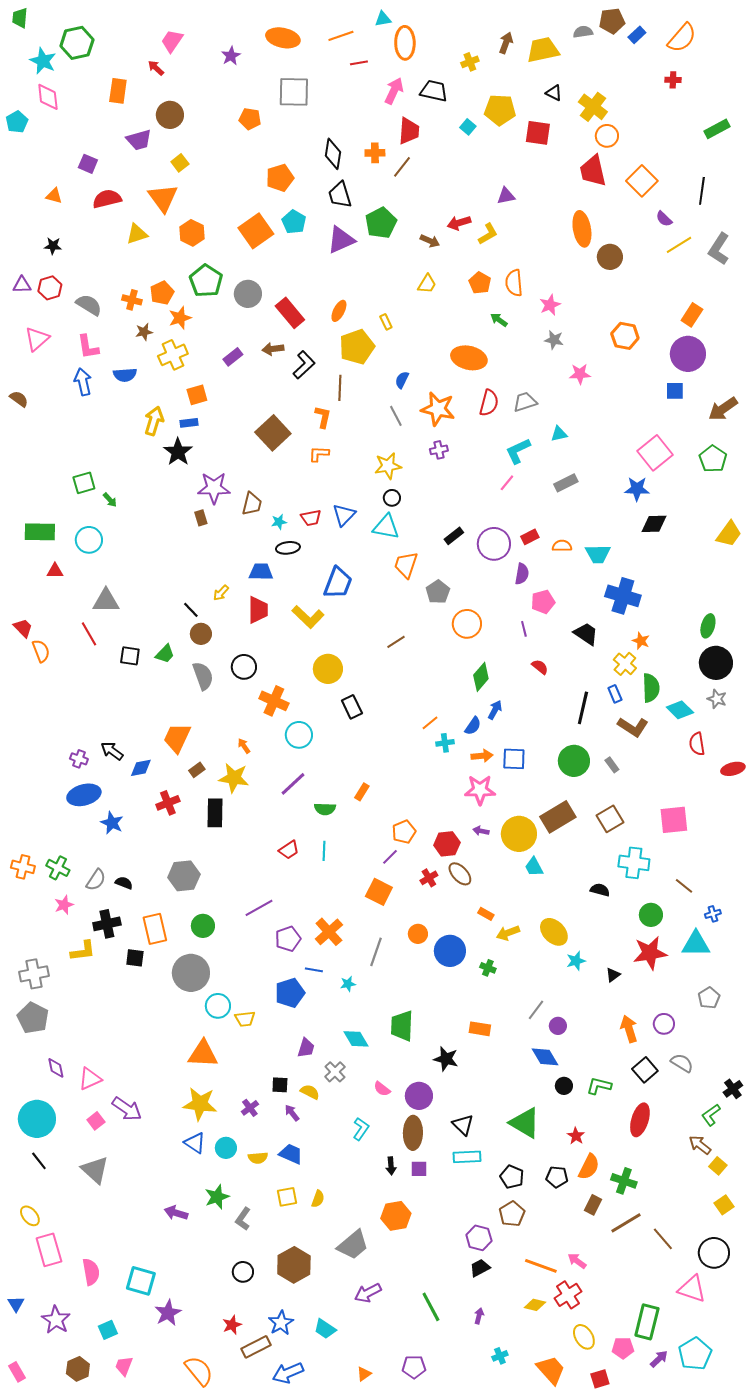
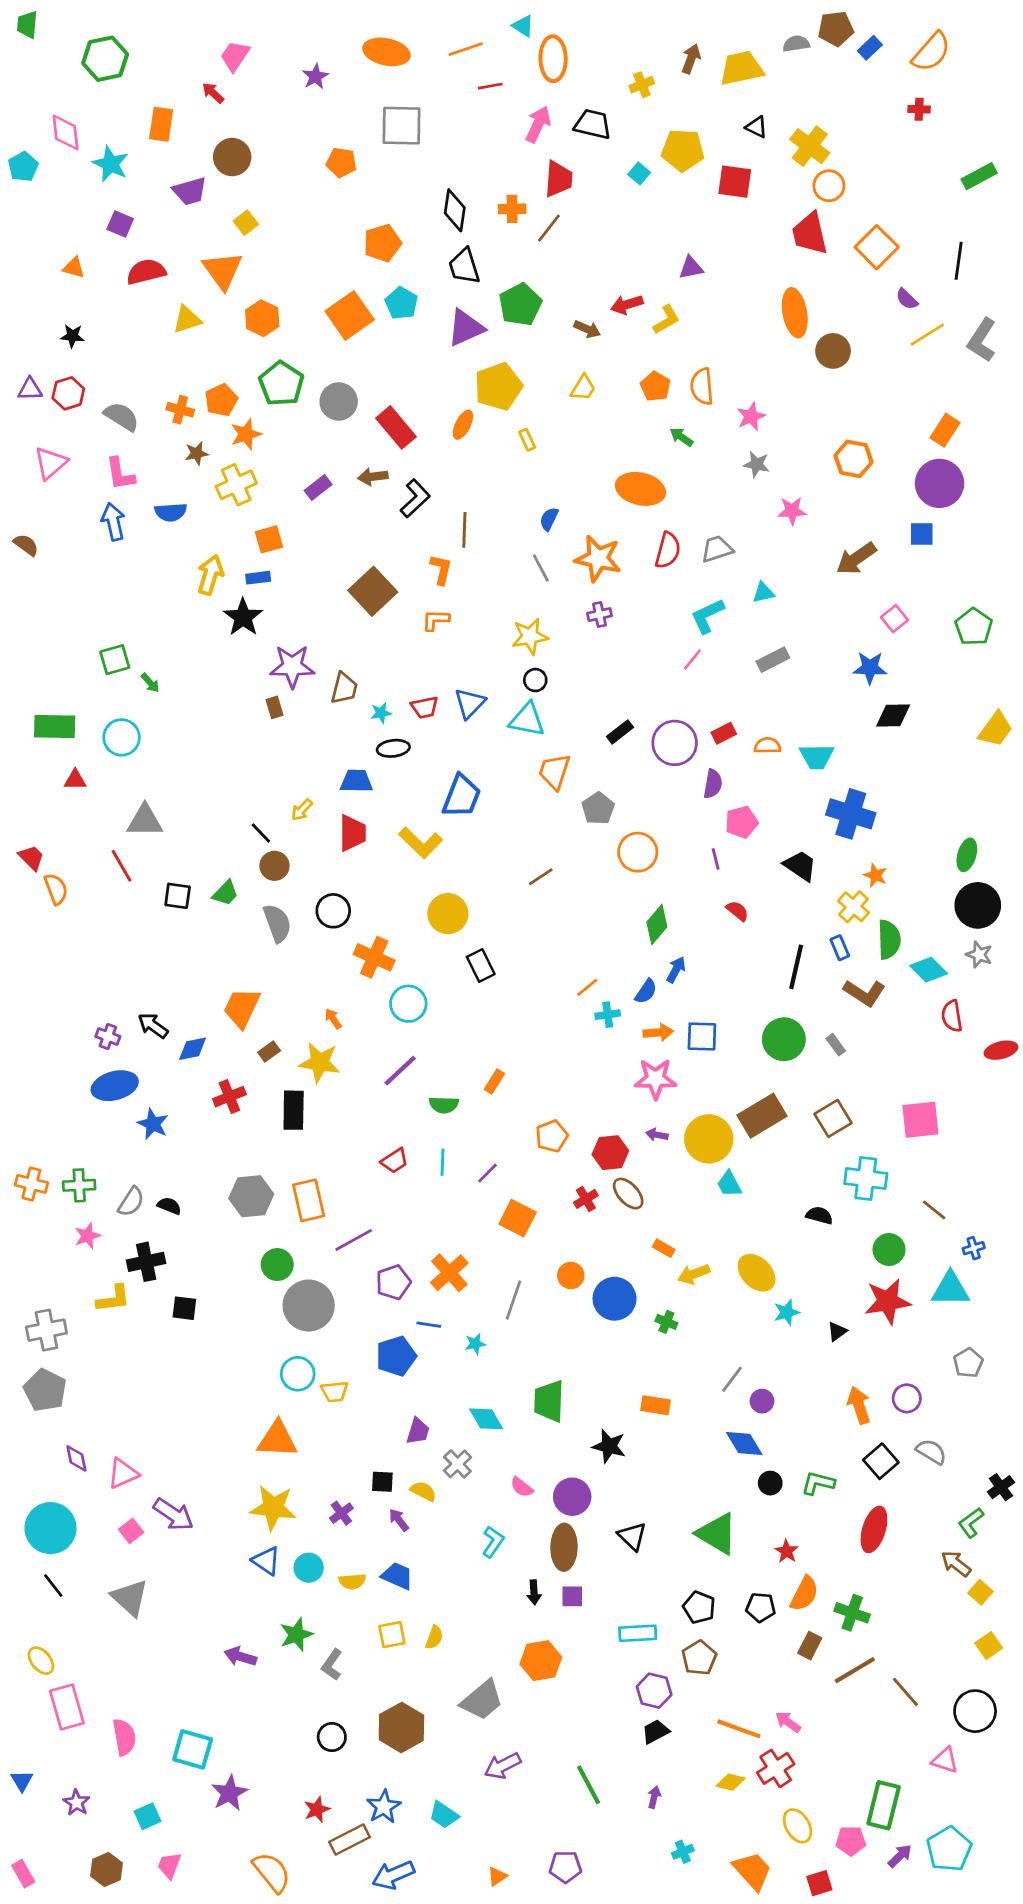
cyan triangle: (383, 19) -> (523, 26), turned 42
cyan star: (43, 61) -> (111, 164), moved
yellow pentagon: (357, 347) -> (498, 386), moved
brown arrow: (723, 409) -> (856, 559), moved
pink square: (655, 453) -> (894, 619), size x0.6
purple line: (390, 857) -> (488, 1173), moved
green cross: (58, 868) -> (79, 1185), turned -30
orange rectangle: (155, 929) -> (309, 1200), moved
gray circle: (191, 973) -> (309, 1306), moved
cyan rectangle: (467, 1157) -> (638, 1633), moved
pink triangle: (692, 1289) -> (945, 1760), size x0.7
purple star: (56, 1320) -> (76, 1803), size x0.7

